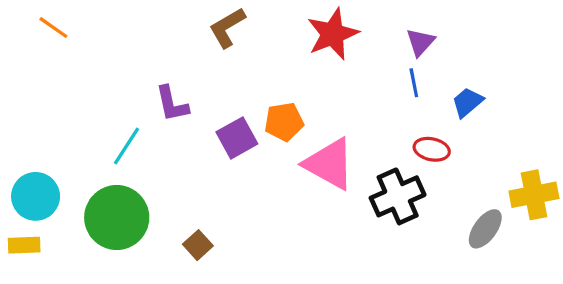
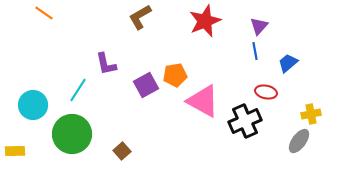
orange line: (53, 28) -> (44, 13), moved
yellow cross: (534, 195) -> (311, 114), moved, size x0.7
cyan circle: (36, 196) -> (33, 105), moved

